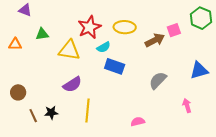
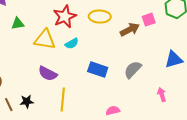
cyan semicircle: (104, 47) -> (72, 44), moved
blue rectangle: (115, 66) -> (98, 70), moved
purple semicircle: (72, 84) -> (48, 74), turned 60

